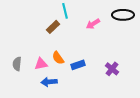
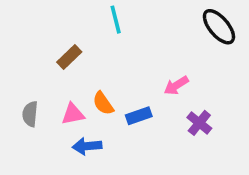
black ellipse: (123, 15) -> (219, 27), turned 50
pink arrow: (93, 24) -> (176, 86), moved
brown rectangle: (53, 27) -> (69, 57), moved

